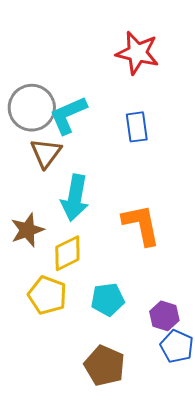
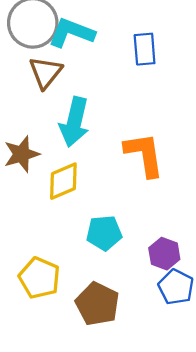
cyan L-shape: (68, 115) -> (71, 33), turned 42
yellow pentagon: (47, 295) -> (39, 278), moved

